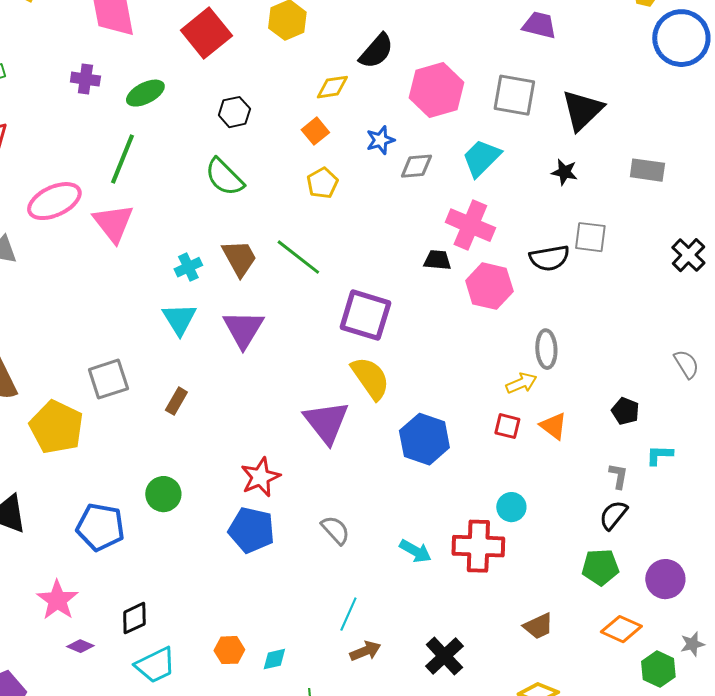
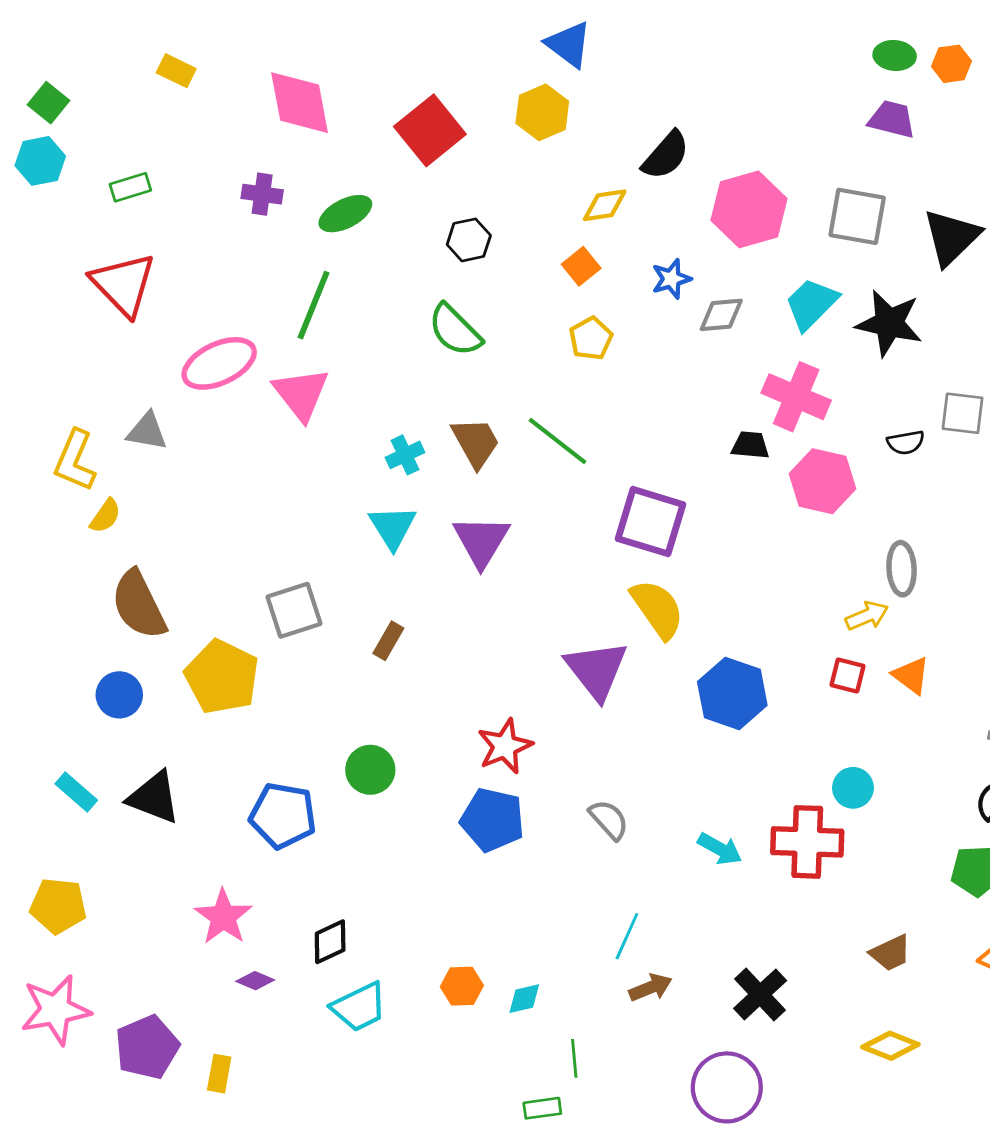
black star: (564, 172) -> (889, 323), moved, size x1.8
black semicircle: (549, 258) -> (906, 442), size x0.7

